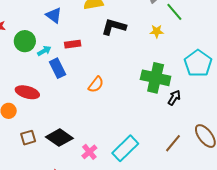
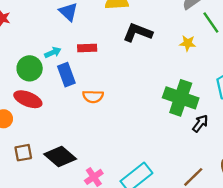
green circle: (25, 41) -> (30, 68), moved
orange semicircle: (96, 84) -> (93, 96), moved, turned 48

